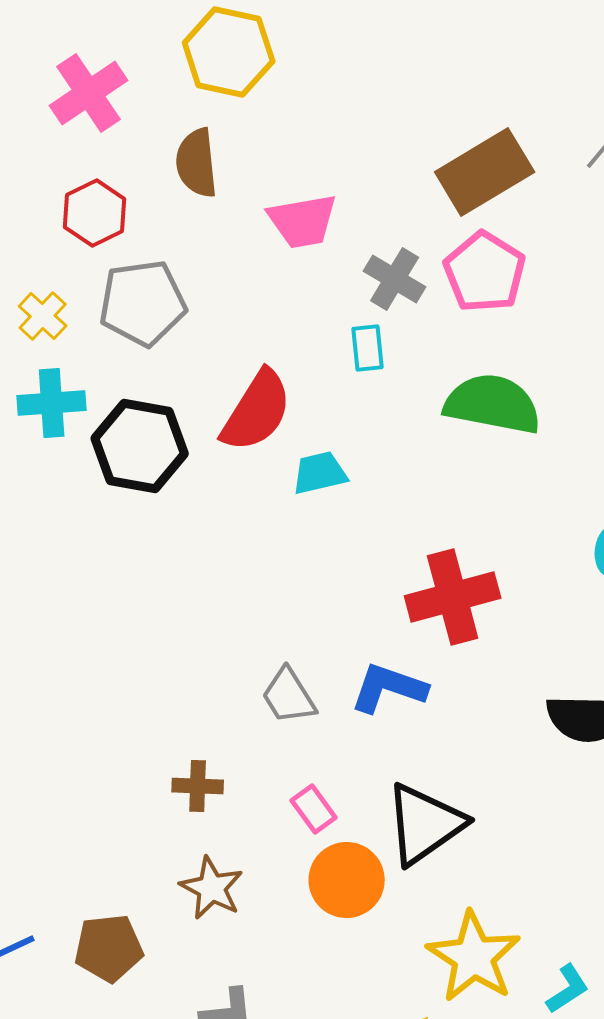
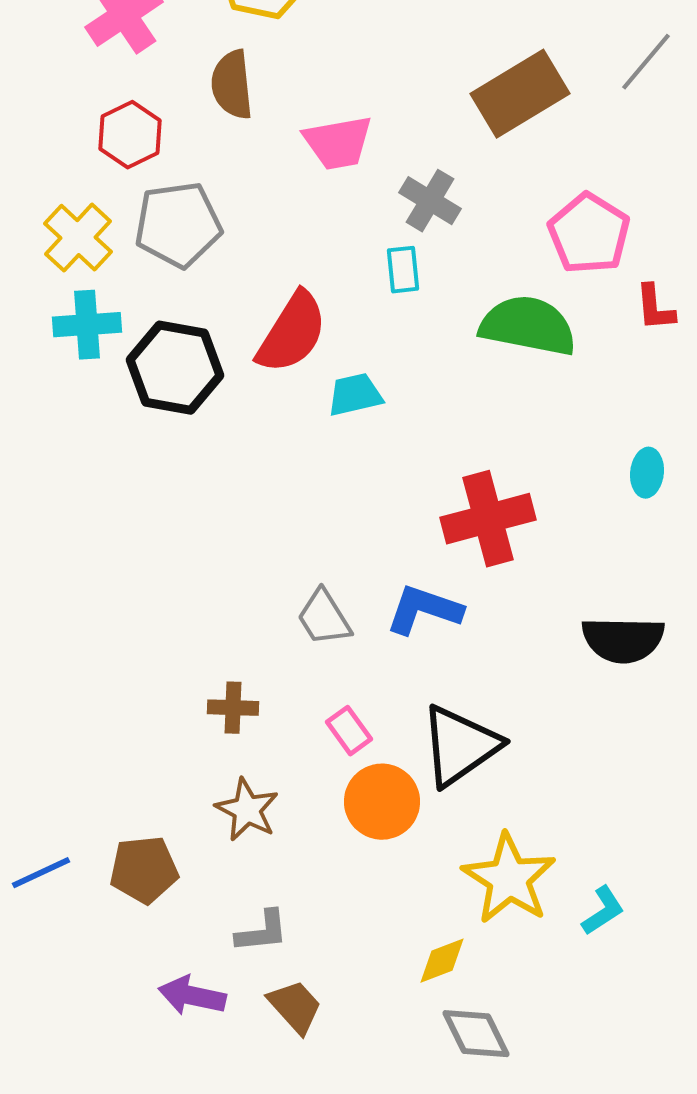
pink pentagon: (485, 272) -> (589, 234), moved
yellow cross: (43, 316) -> (78, 238), size x1.4

